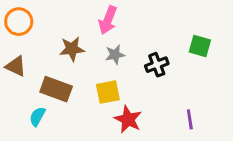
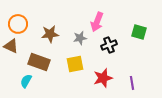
pink arrow: (108, 20) -> (97, 22), moved
orange circle: (19, 22) -> (18, 24), moved
red star: (128, 119) -> (103, 78), moved, turned 30

